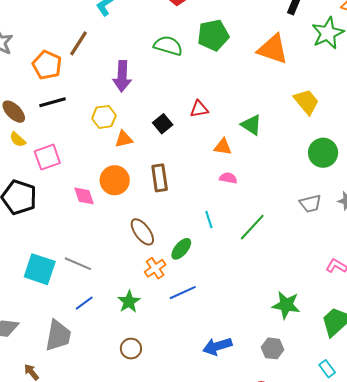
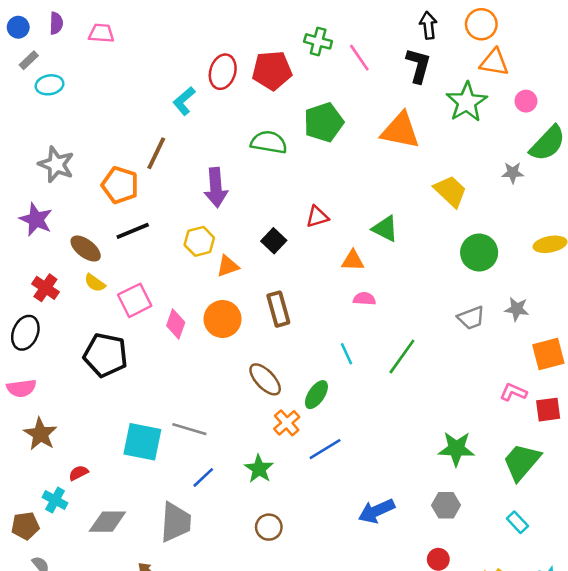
pink diamond: (84, 196) -> (176, 324), moved, turned 45

